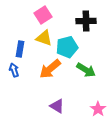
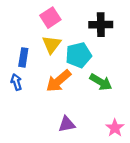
yellow triangle: (44, 38) -> (52, 45), turned 48
purple triangle: (57, 106) -> (67, 124), turned -42

